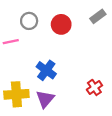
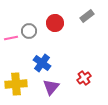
gray circle: (29, 21) -> (29, 31), moved
purple triangle: (45, 99) -> (51, 87), moved

